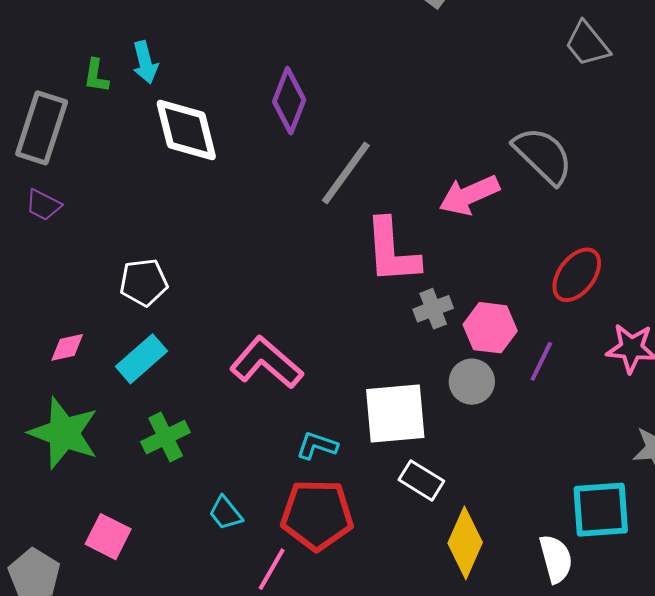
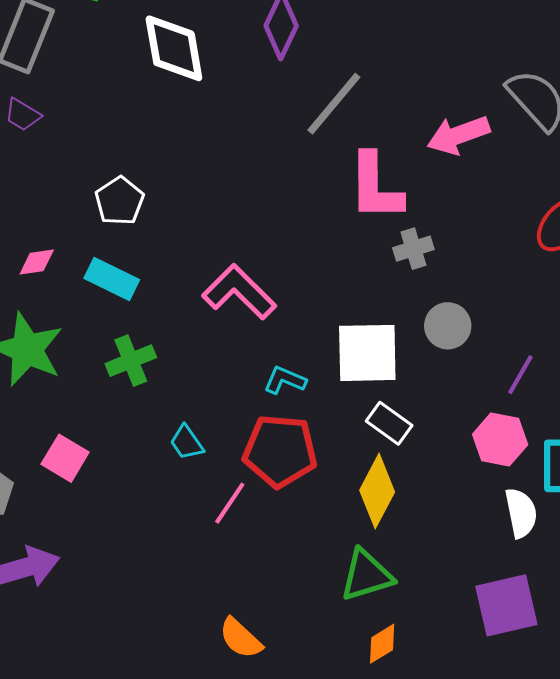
white pentagon: (144, 282) -> (120, 201), turned -30
pink hexagon: (490, 328) -> (500, 440), moved
cyan rectangle: (141, 359) -> (112, 279), turned 63
purple line: (541, 361) -> (520, 375), moved
yellow diamond: (465, 543) -> (377, 491), moved

